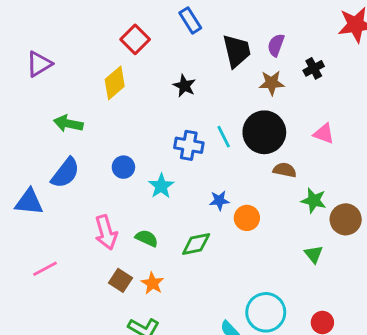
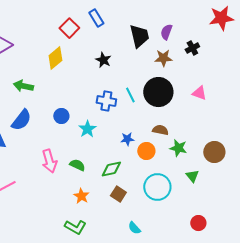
blue rectangle: (190, 20) -> (96, 18), moved
brown semicircle: (285, 170) -> (160, 130), moved
green star: (314, 201) -> (178, 148), moved
brown square: (121, 280) -> (118, 194), moved
cyan circle: (266, 312) -> (157, 187), moved

